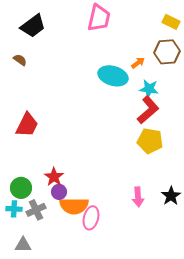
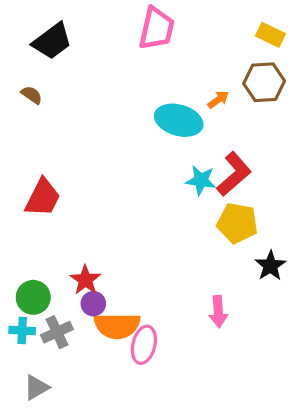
cyan star: (149, 89) -> (201, 180), moved
black star: (171, 196) -> (270, 266), moved
gray triangle: (23, 245) -> (36, 387), turned -30

